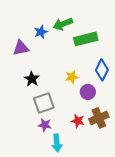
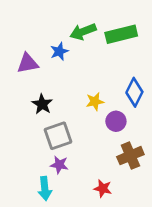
blue star: (41, 32) -> (59, 51), moved
green rectangle: (86, 39) -> (121, 34), moved
red star: (78, 121) -> (103, 188), moved
cyan arrow: (57, 143) -> (45, 188), moved

